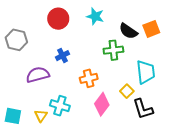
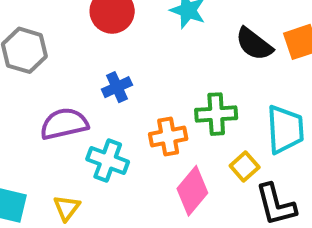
green cross: (113, 50) -> (216, 114), moved
cyan cross: (60, 106) -> (108, 160), moved

